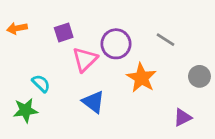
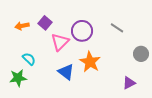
orange arrow: (17, 28) -> (22, 26), moved
purple square: (64, 33) -> (45, 23), turned -32
orange star: (141, 78) -> (90, 62), moved

